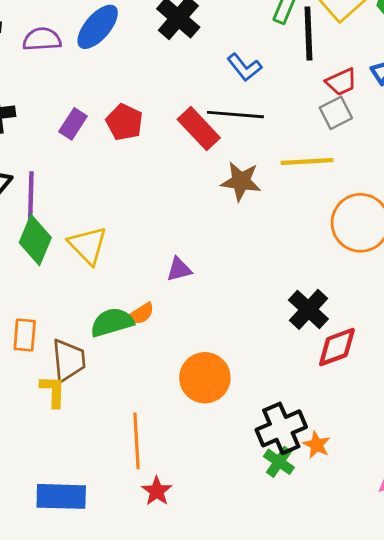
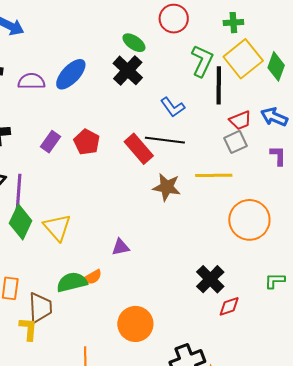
red diamond: (337, 347) -> (229, 306), size x0.7

